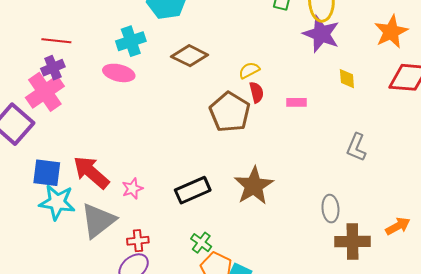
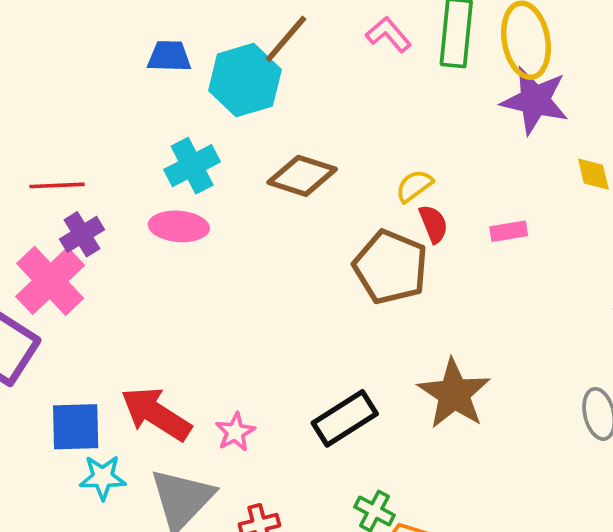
purple cross: (53, 68) -> (82, 234), moved
cyan star: (57, 202) -> (103, 477), size x0.7

